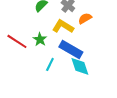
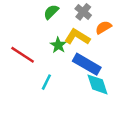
green star: (40, 39) -> (58, 45), moved
cyan line: (50, 64) -> (46, 82), moved

